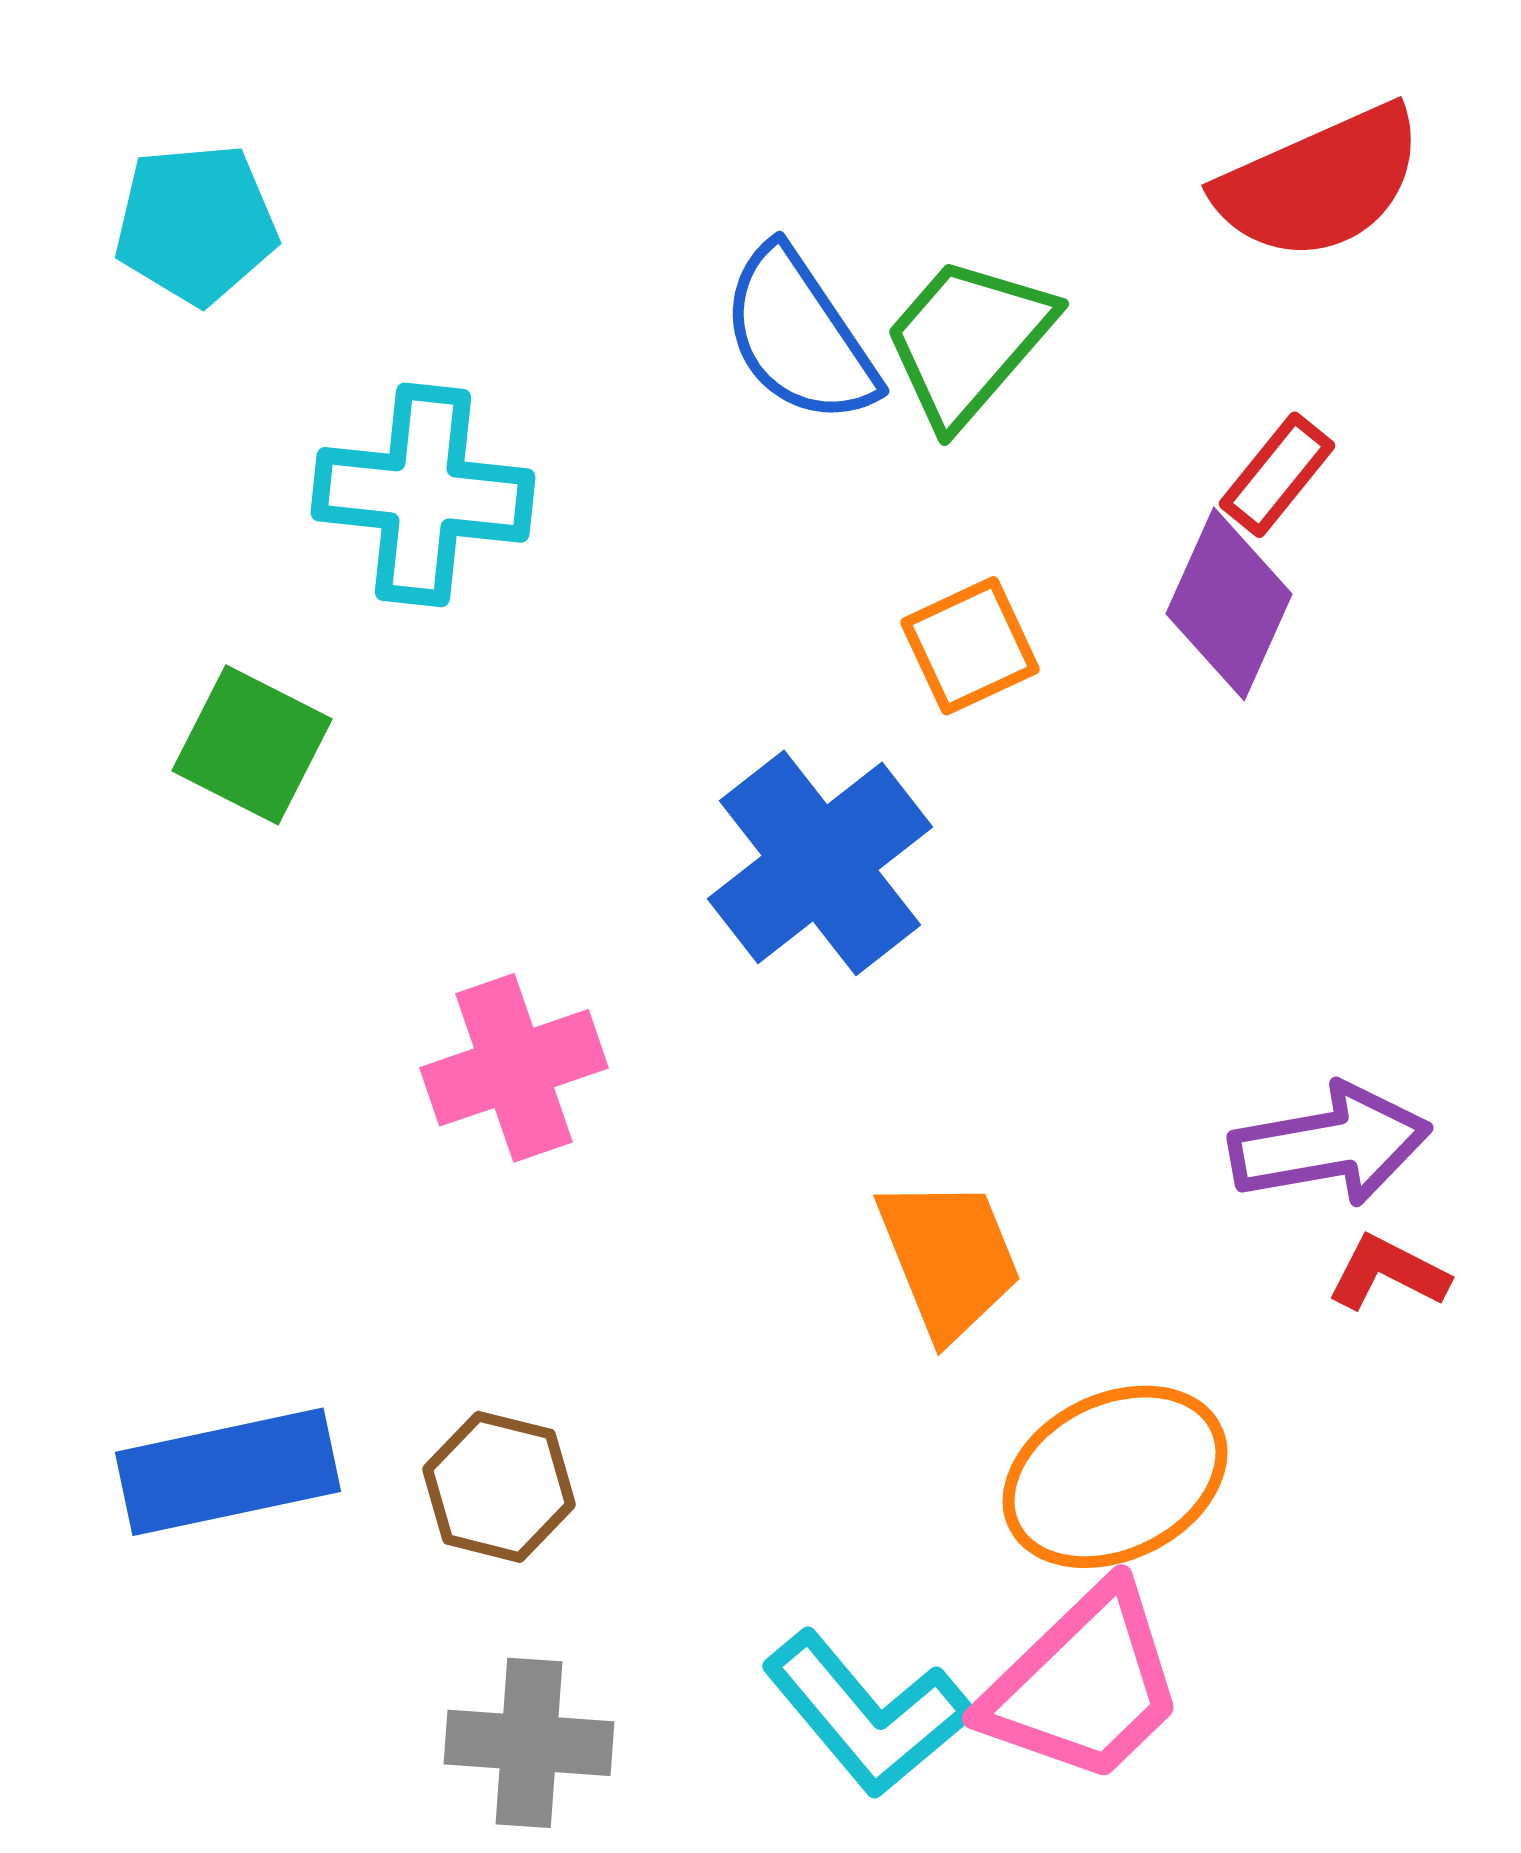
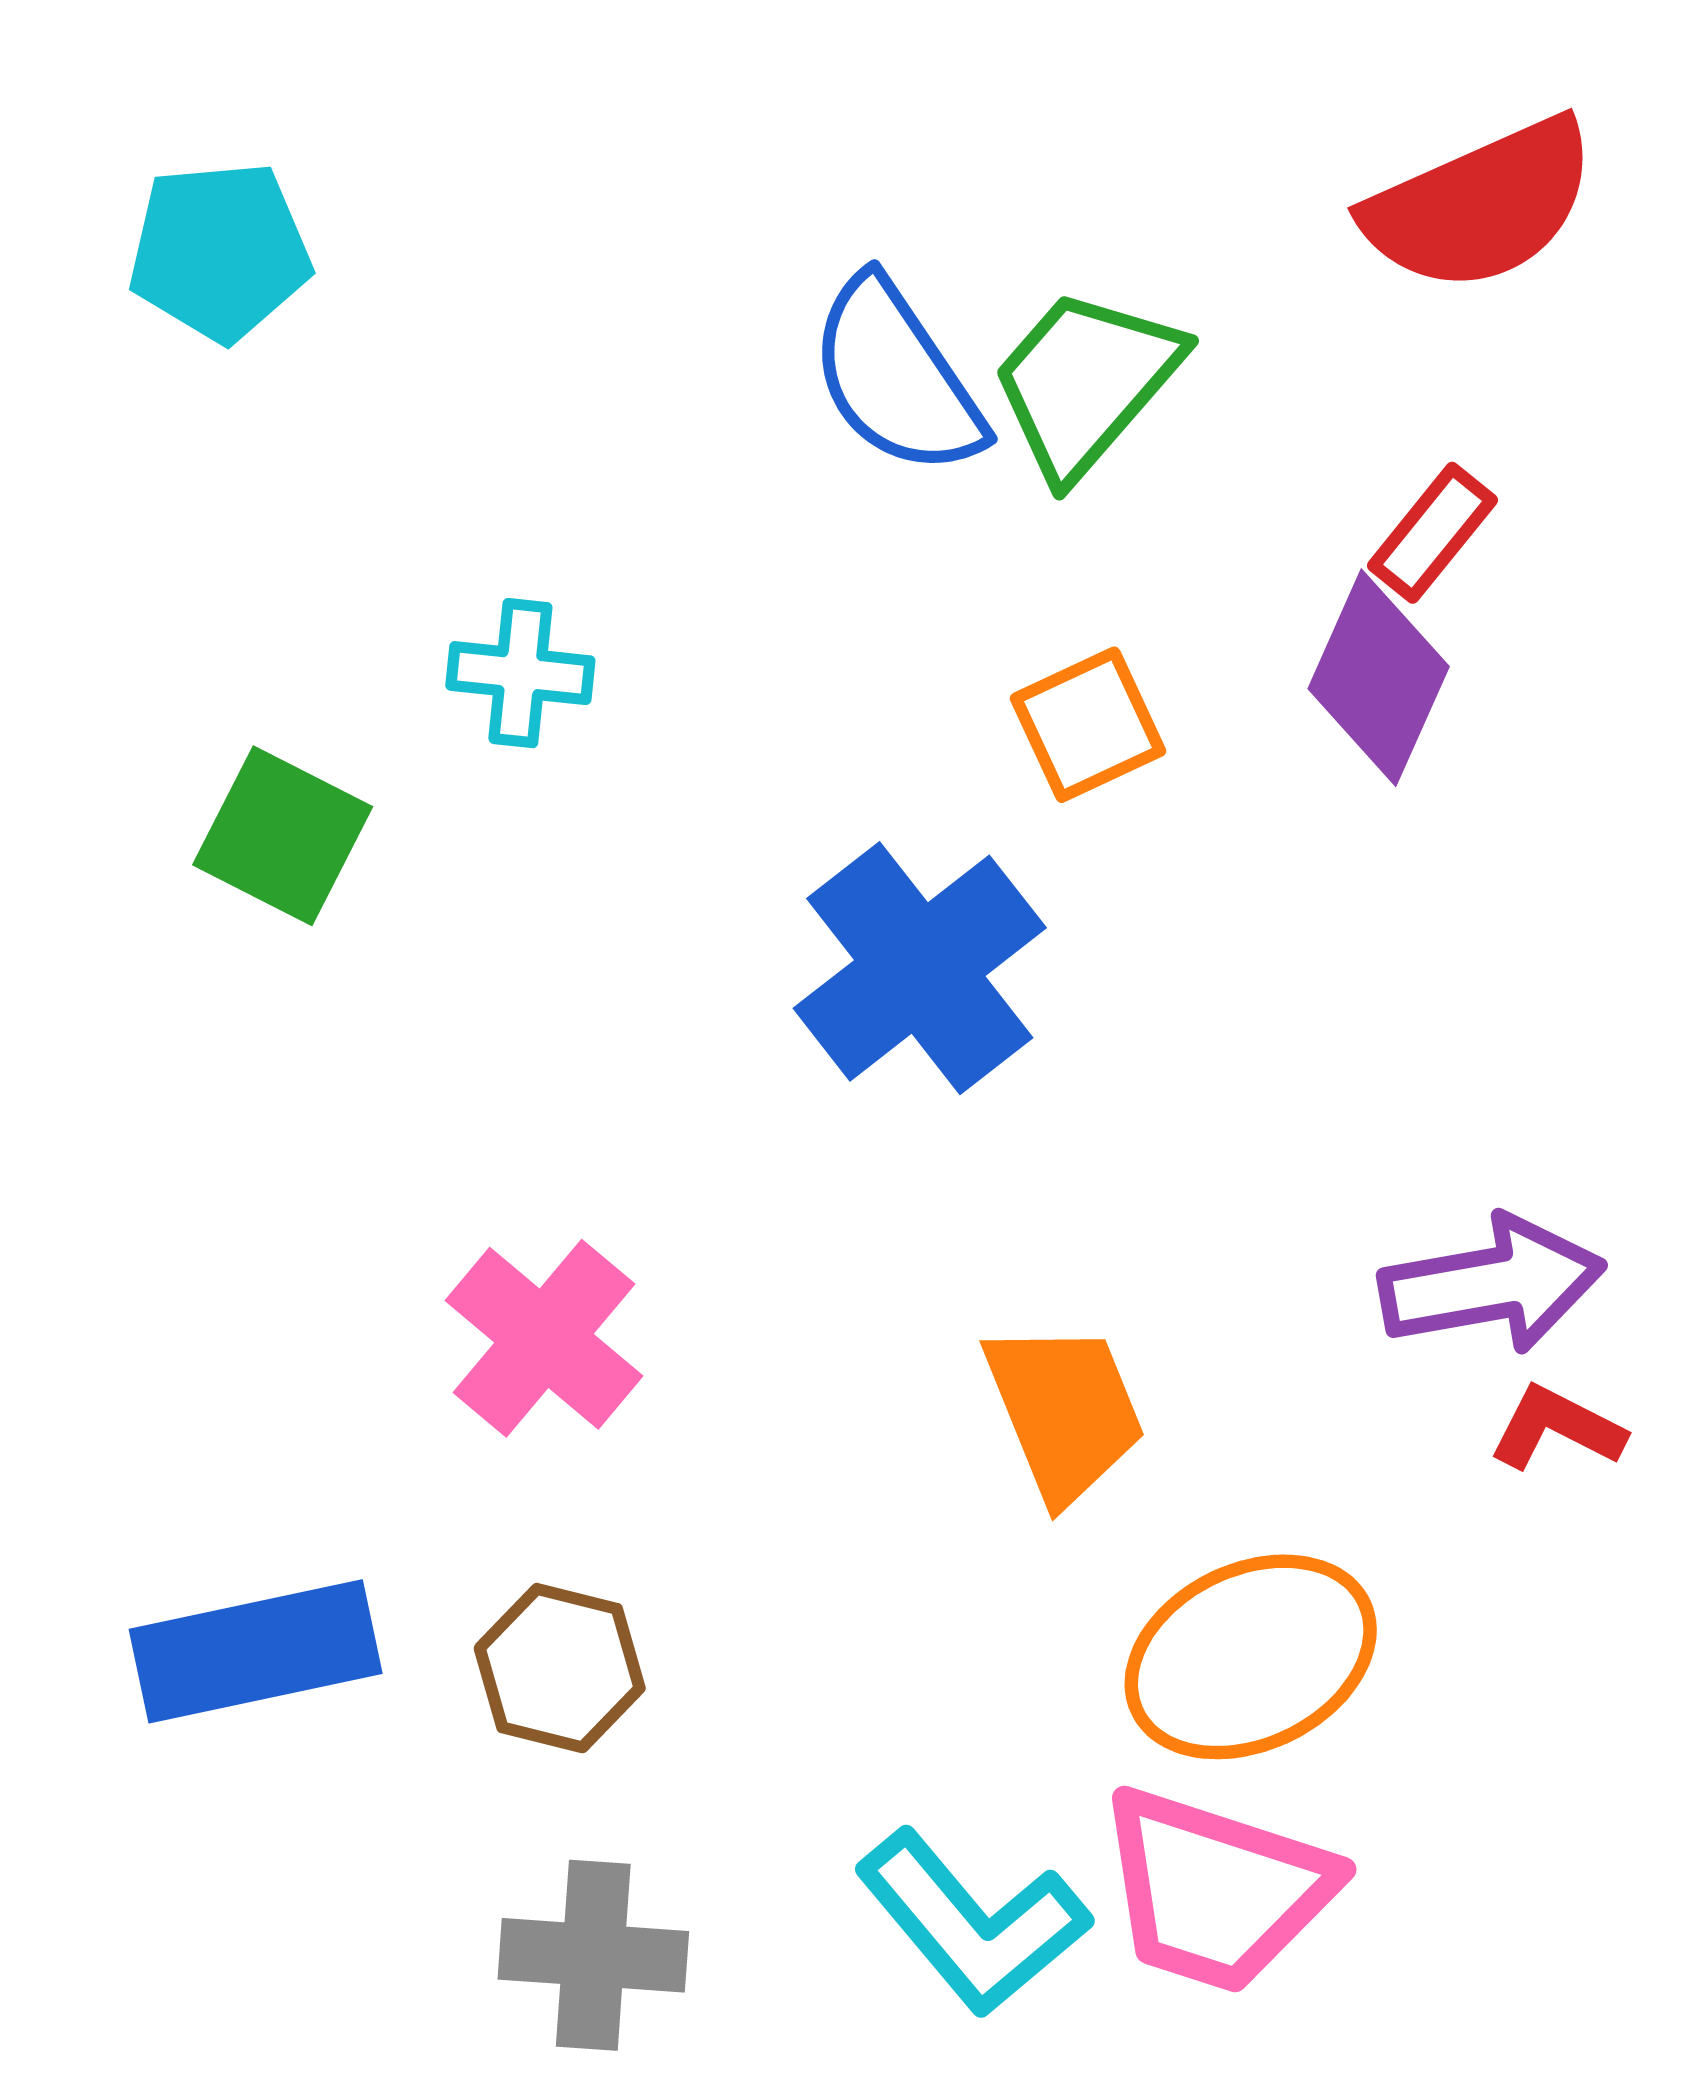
cyan cross: (423, 495) -> (520, 673), moved, size x0.6
pink cross: (514, 1068) -> (544, 1338), moved, turned -31
pink trapezoid: (1084, 1685) -> (1216, 1890), turned 62

